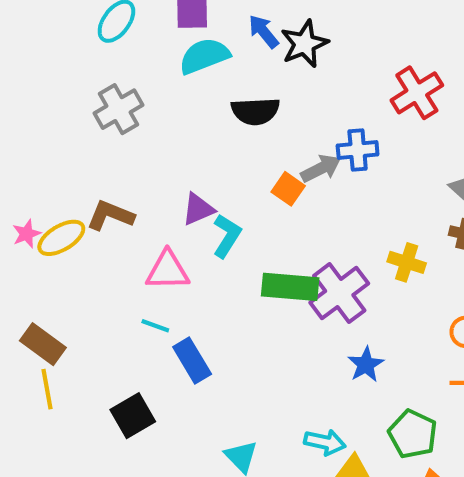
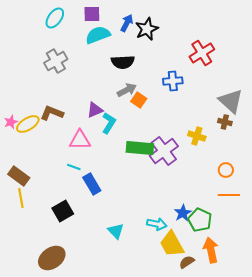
blue arrow: (264, 31) -> (127, 23), turned 66
gray arrow: (321, 168) -> (127, 90), moved
blue star: (366, 365) -> (183, 213), moved

